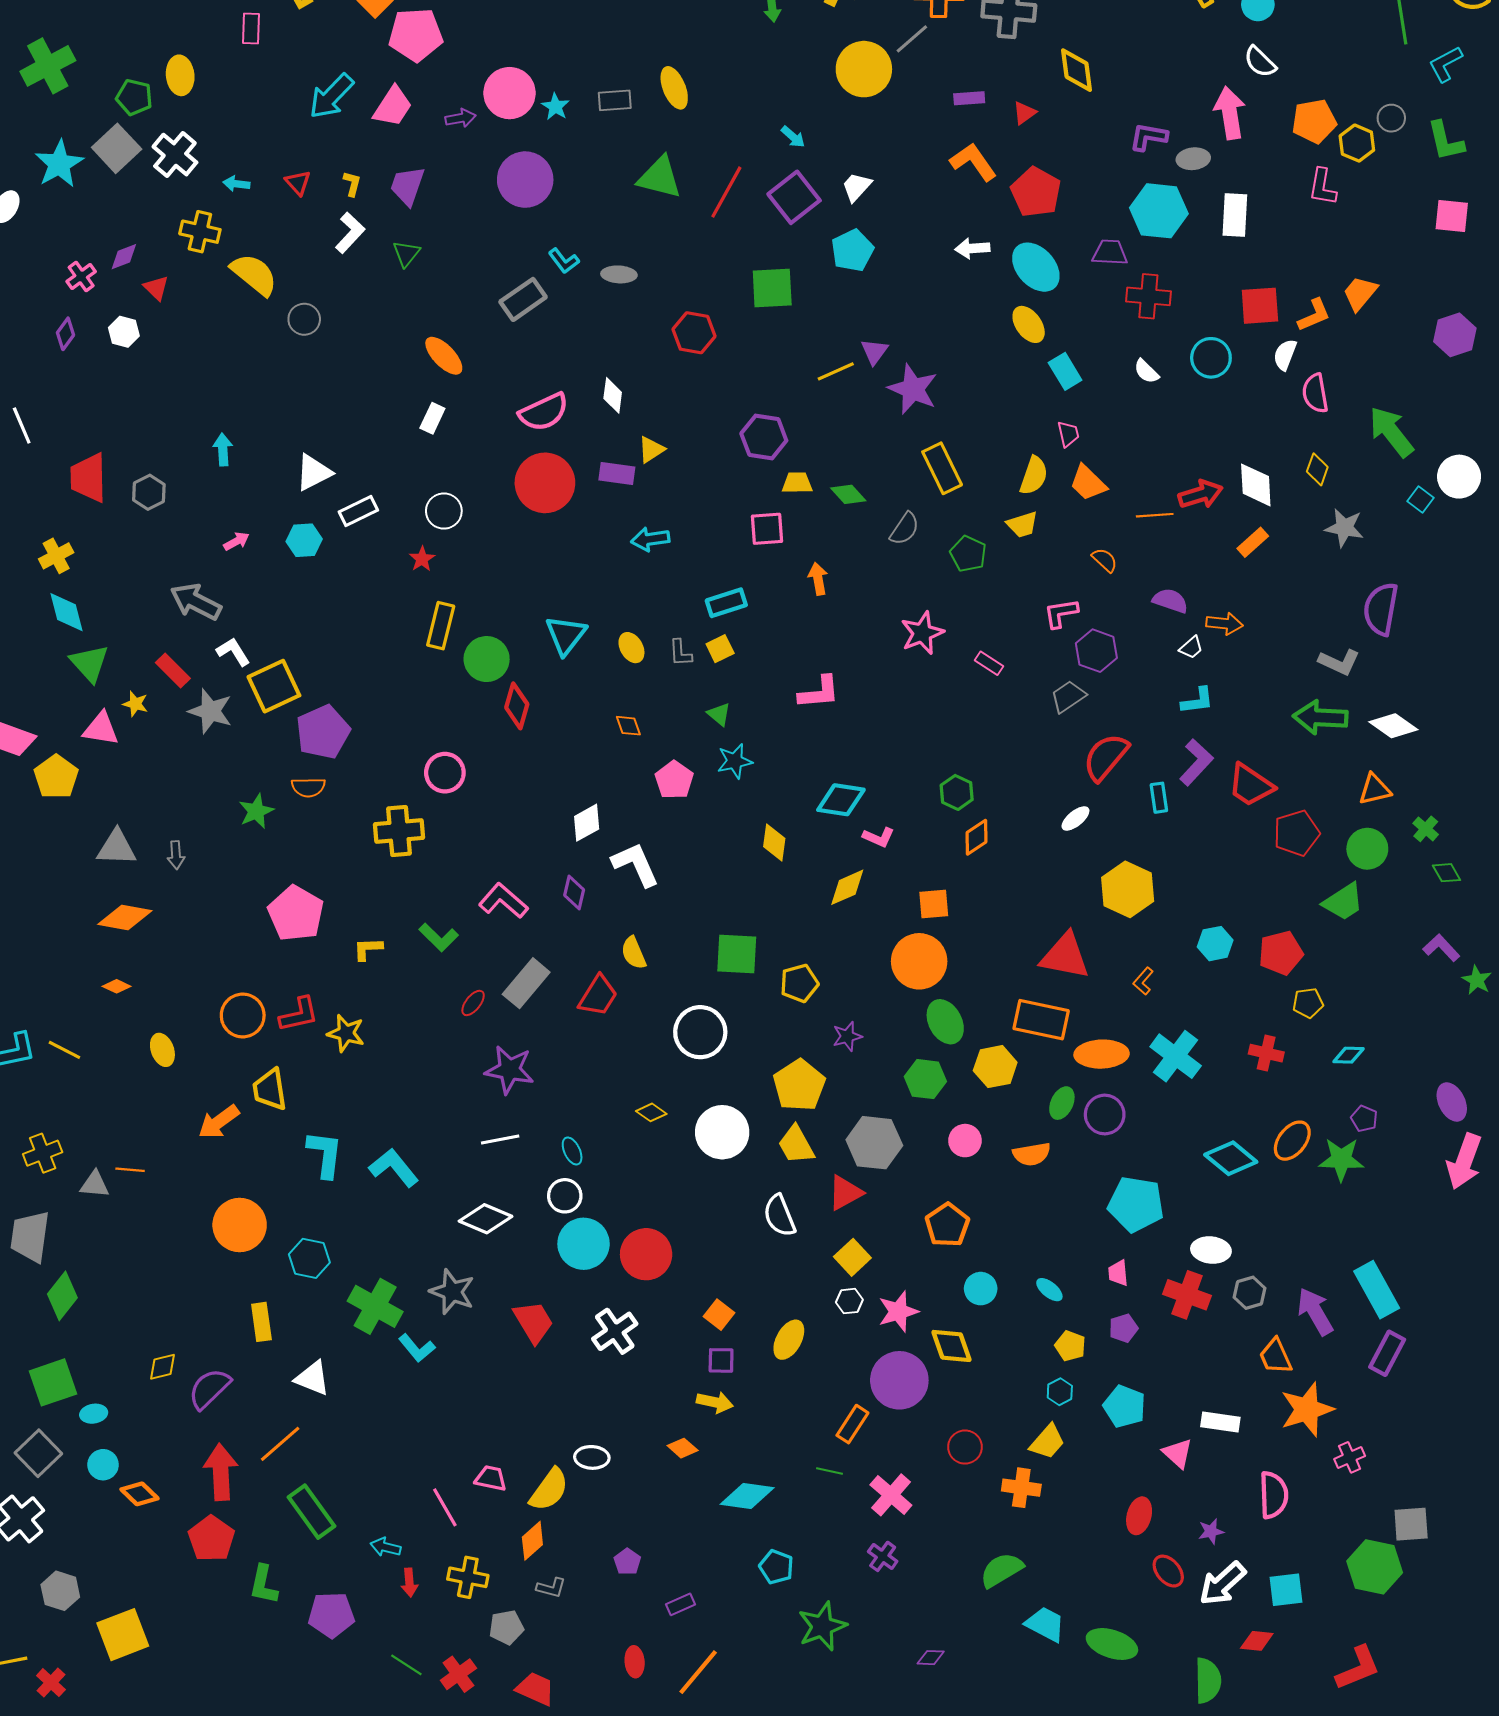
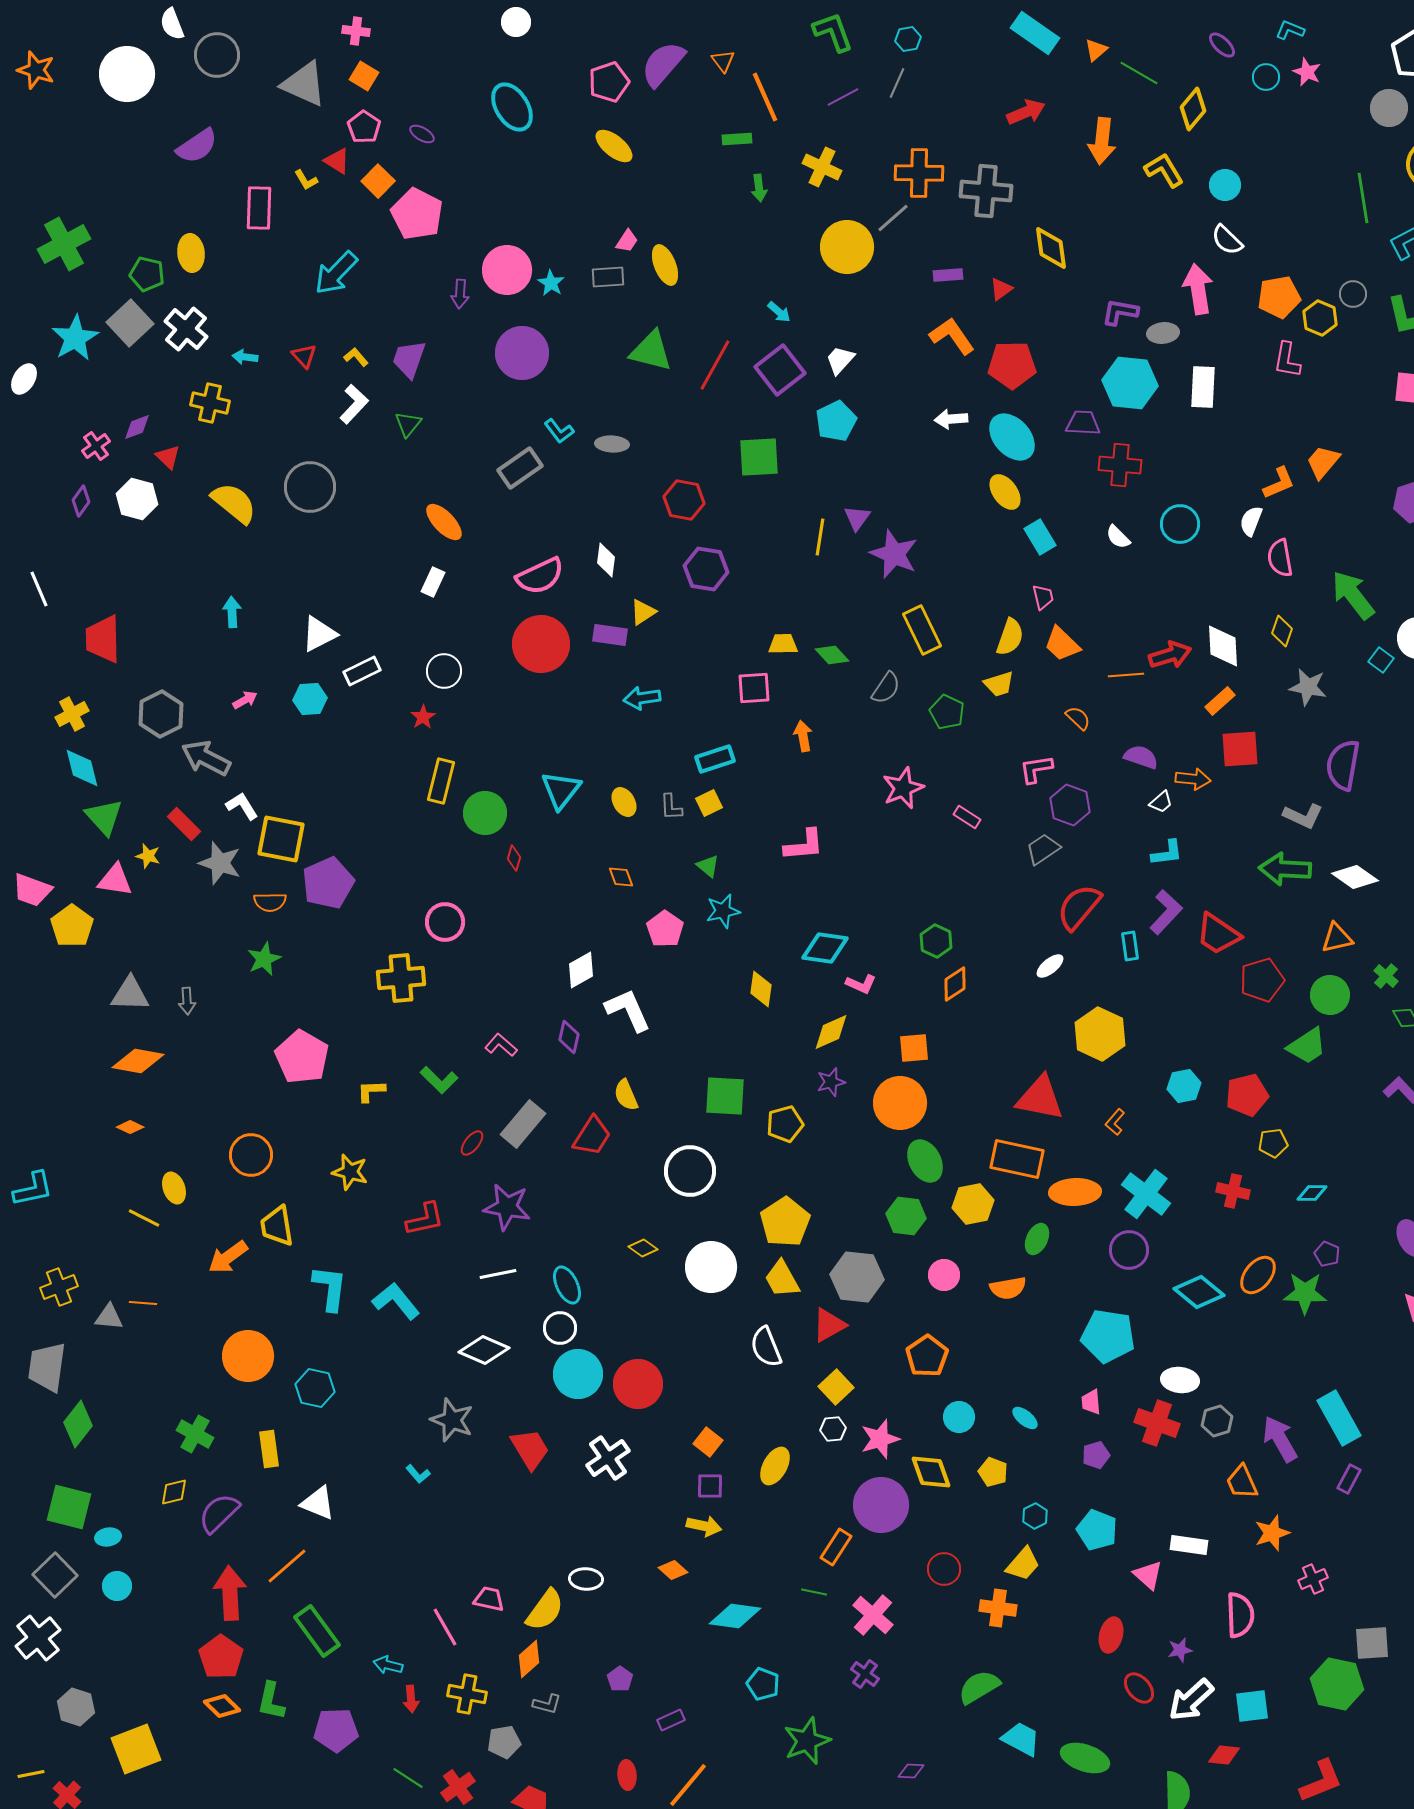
pink rectangle: (251, 28) -> (259, 208), size x1.4
pink pentagon: (416, 35) -> (417, 214), turned 30
pink trapezoid: (393, 107) -> (627, 241), moved, size x0.6
purple arrow: (461, 118) -> (460, 294), turned 104
yellow L-shape: (352, 184) -> (356, 357), turned -55
red pentagon: (1036, 192) -> (1012, 365), turned -30
yellow semicircle: (254, 274) -> (234, 503), moved
red square: (1260, 306) -> (1240, 749), moved
gray circle: (304, 319) -> (310, 487), size x1.6
white hexagon: (124, 332) -> (137, 499), size x1.4
yellow line: (836, 371) -> (820, 537), turned -57
purple hexagon: (764, 437) -> (706, 569), moved
gray hexagon: (149, 492) -> (161, 714), moved, size x1.4
yellow square: (274, 686) -> (281, 839), turned 36
red diamond: (517, 706) -> (514, 858), size x0.6
orange semicircle: (308, 787) -> (270, 902), moved
pink L-shape: (503, 901) -> (501, 1045), size x0.7
red L-shape: (299, 1014) -> (425, 1219), moved
purple star: (847, 1036) -> (831, 1082), moved
yellow line: (64, 1050) -> (144, 1218), moved
purple circle: (1105, 1115) -> (1129, 1250), moved
cyan ellipse: (572, 1151) -> (567, 1285), size x1.4
green cross: (375, 1306) -> (195, 1434), moved, size x0.7
yellow pentagon: (1070, 1346) -> (993, 1472), moved
cyan L-shape: (417, 1348) -> (418, 1474), size x0.7
purple rectangle: (1387, 1353) -> (1349, 1479), size x0.7
green square: (53, 1382) -> (69, 1507), turned 33
orange star: (1307, 1409) -> (1272, 1533), size x0.7
orange diamond: (139, 1494) -> (222, 1706), moved

